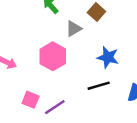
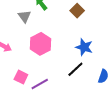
gray triangle: (74, 29) -> (24, 16), moved, turned -40
black line: (99, 86) -> (75, 69), turned -30

